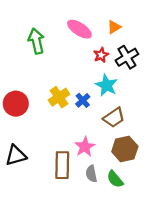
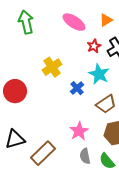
green arrow: (36, 41) -> (26, 22), moved
yellow cross: (59, 97) -> (52, 67), moved
brown rectangle: (62, 165) -> (43, 153), moved, turned 45

